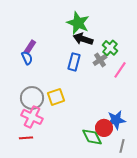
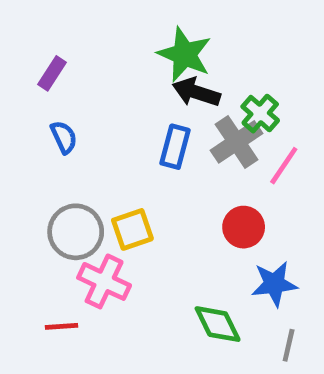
purple rectangle: (30, 47) -> (52, 73), moved
gray cross: (100, 60) -> (237, 142), size x1.5
pink cross: (32, 117) -> (104, 281), moved
red circle: (104, 128) -> (244, 227), moved

